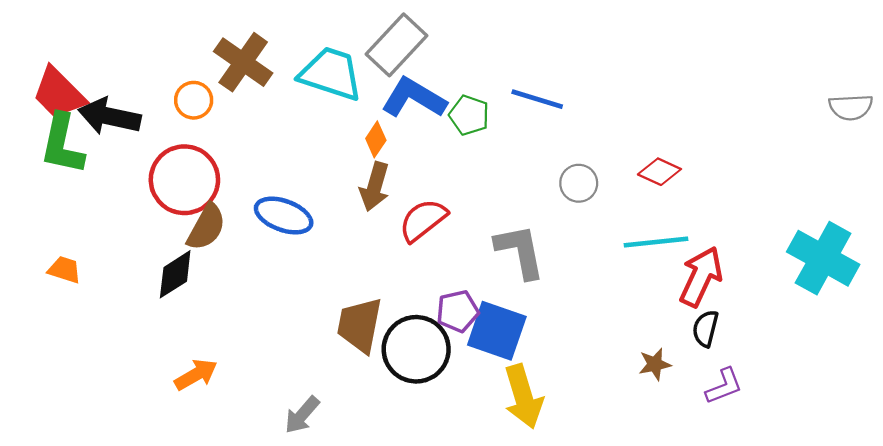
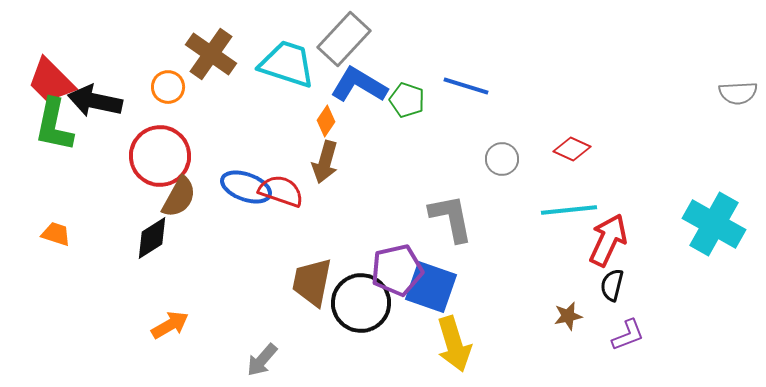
red semicircle: (423, 220) -> (281, 191), moved, turned 57
purple pentagon: (458, 311) -> (397, 270), size x1.4

